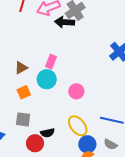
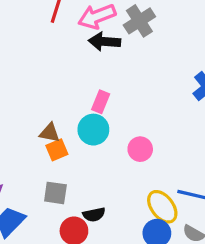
black arrow: (65, 22) -> (104, 42), moved
brown triangle: (21, 68) -> (50, 133), moved, turned 40
yellow ellipse: (78, 126) -> (162, 207), moved

